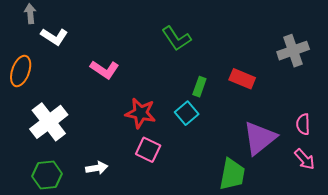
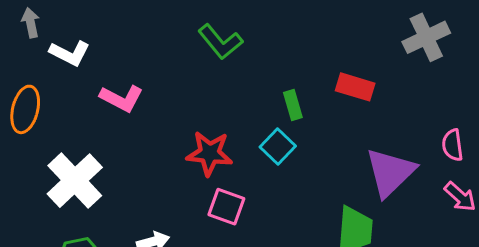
green L-shape: (176, 38) -> (220, 42), moved
pink L-shape: (105, 69) -> (122, 98), moved
green rectangle: (199, 87) -> (293, 105), turned -30

